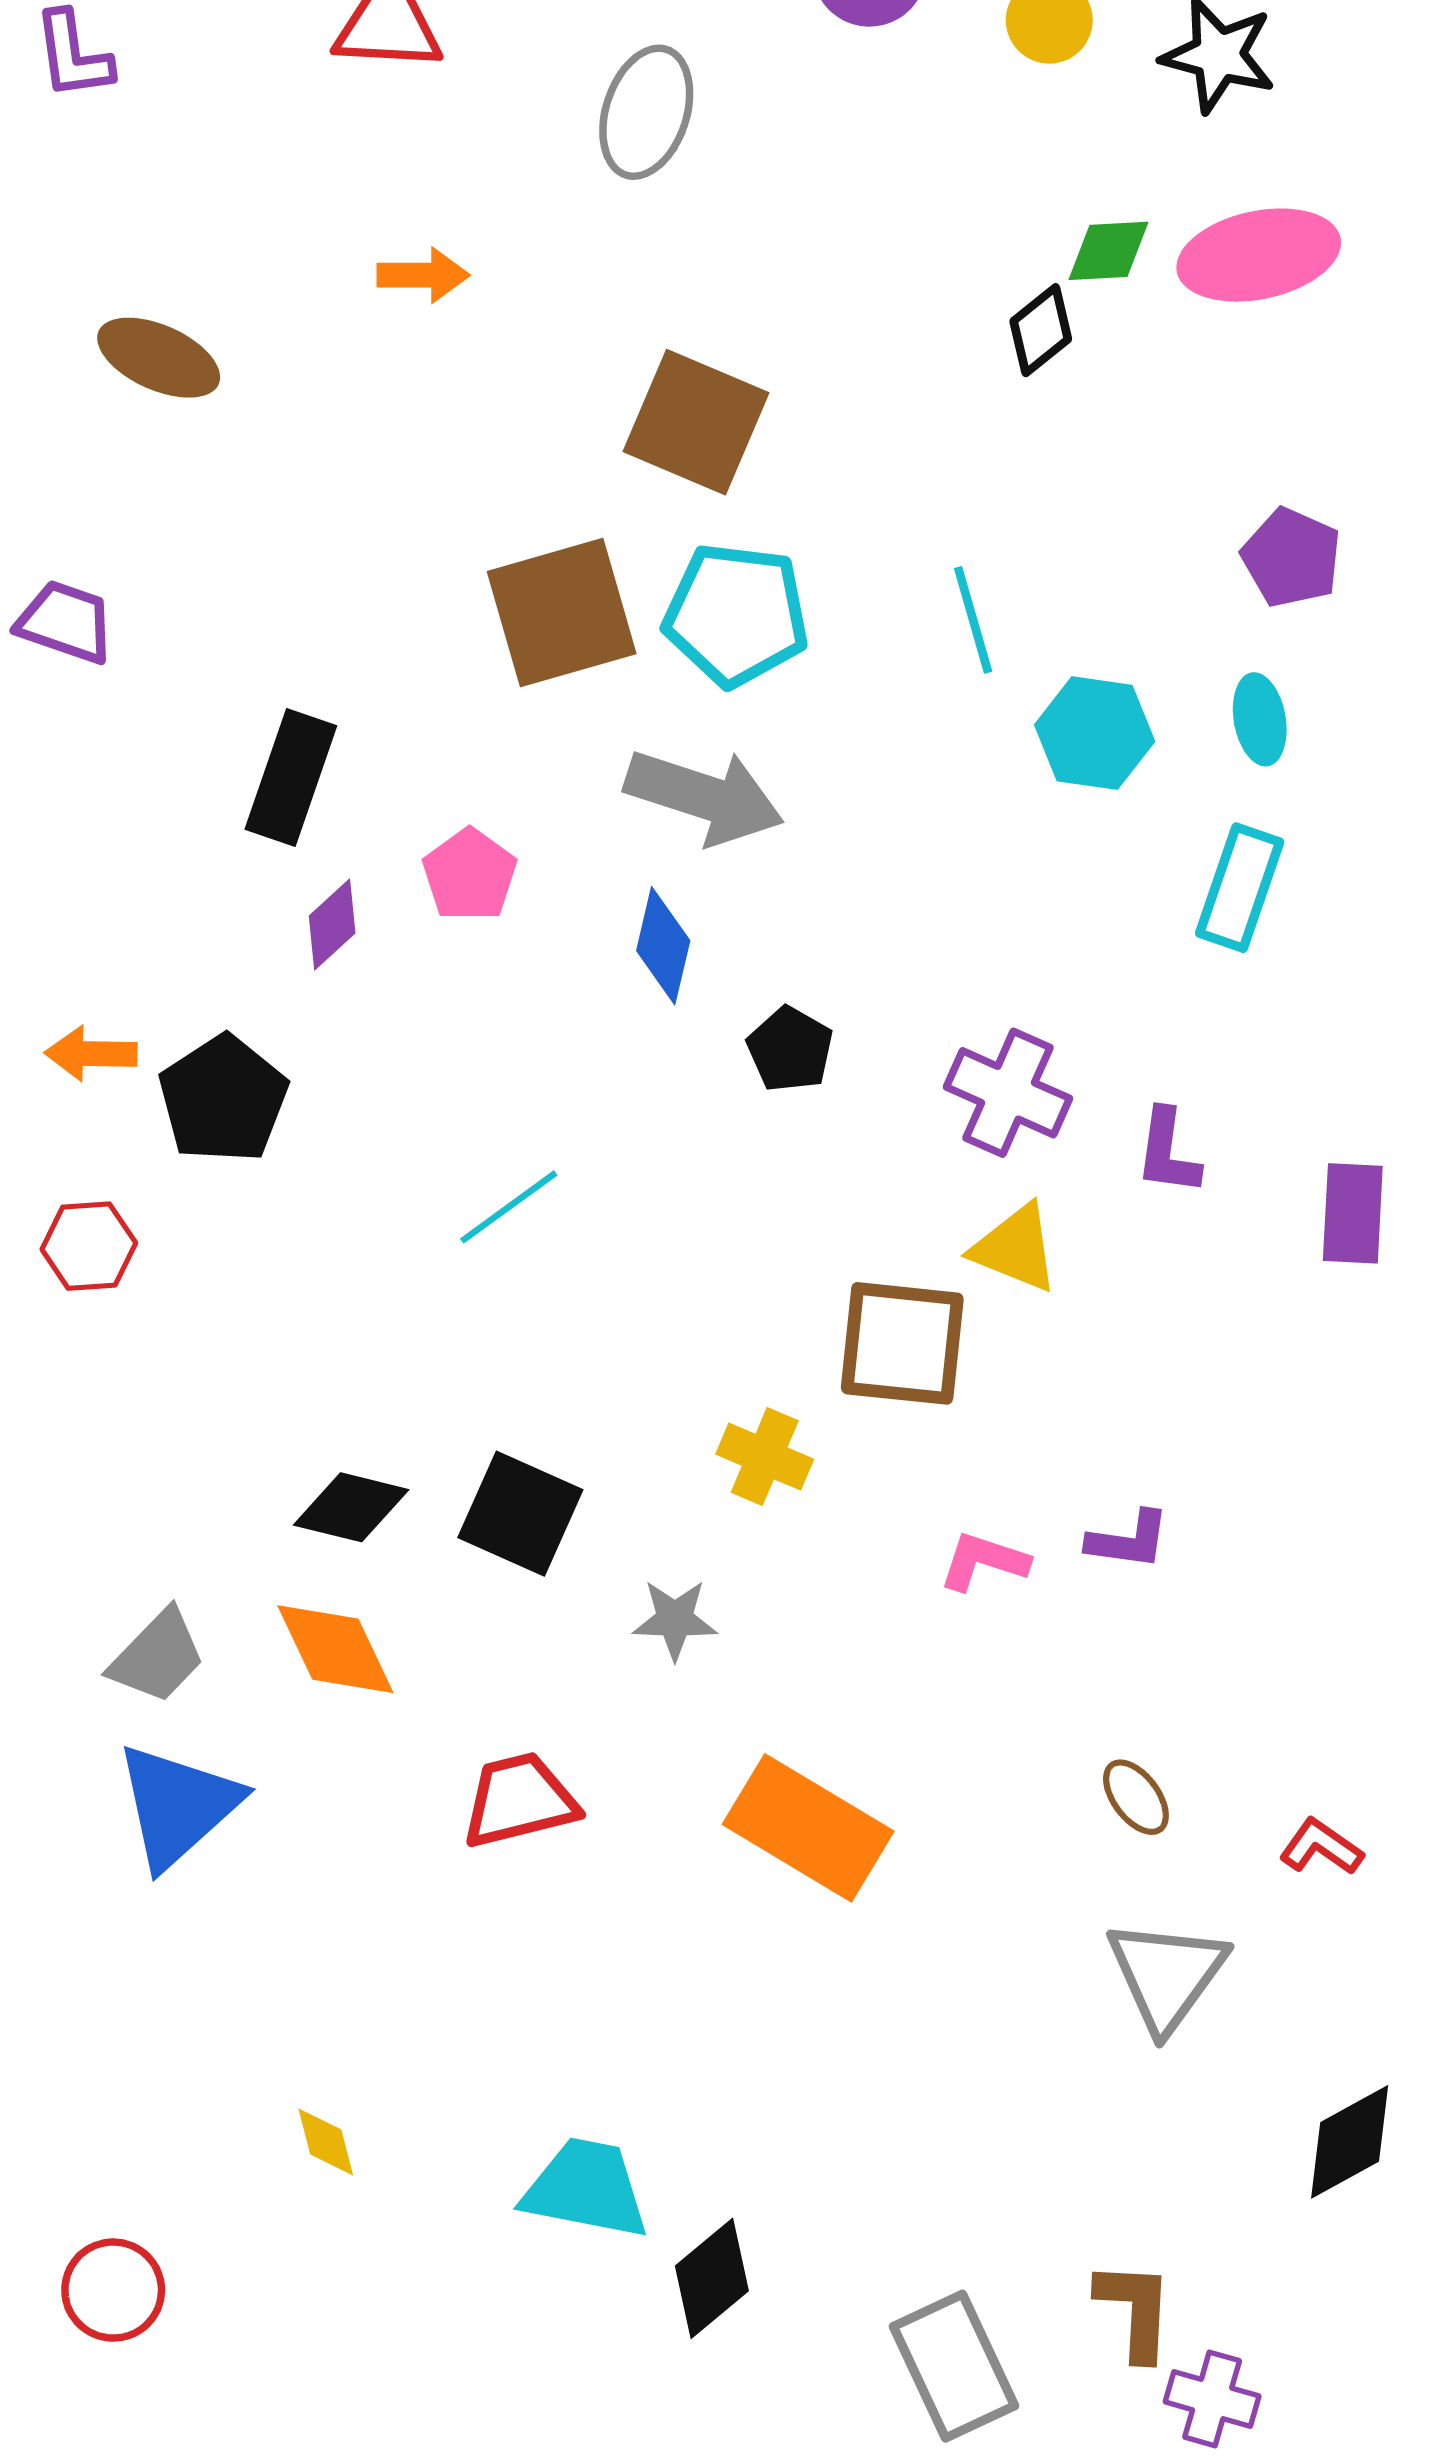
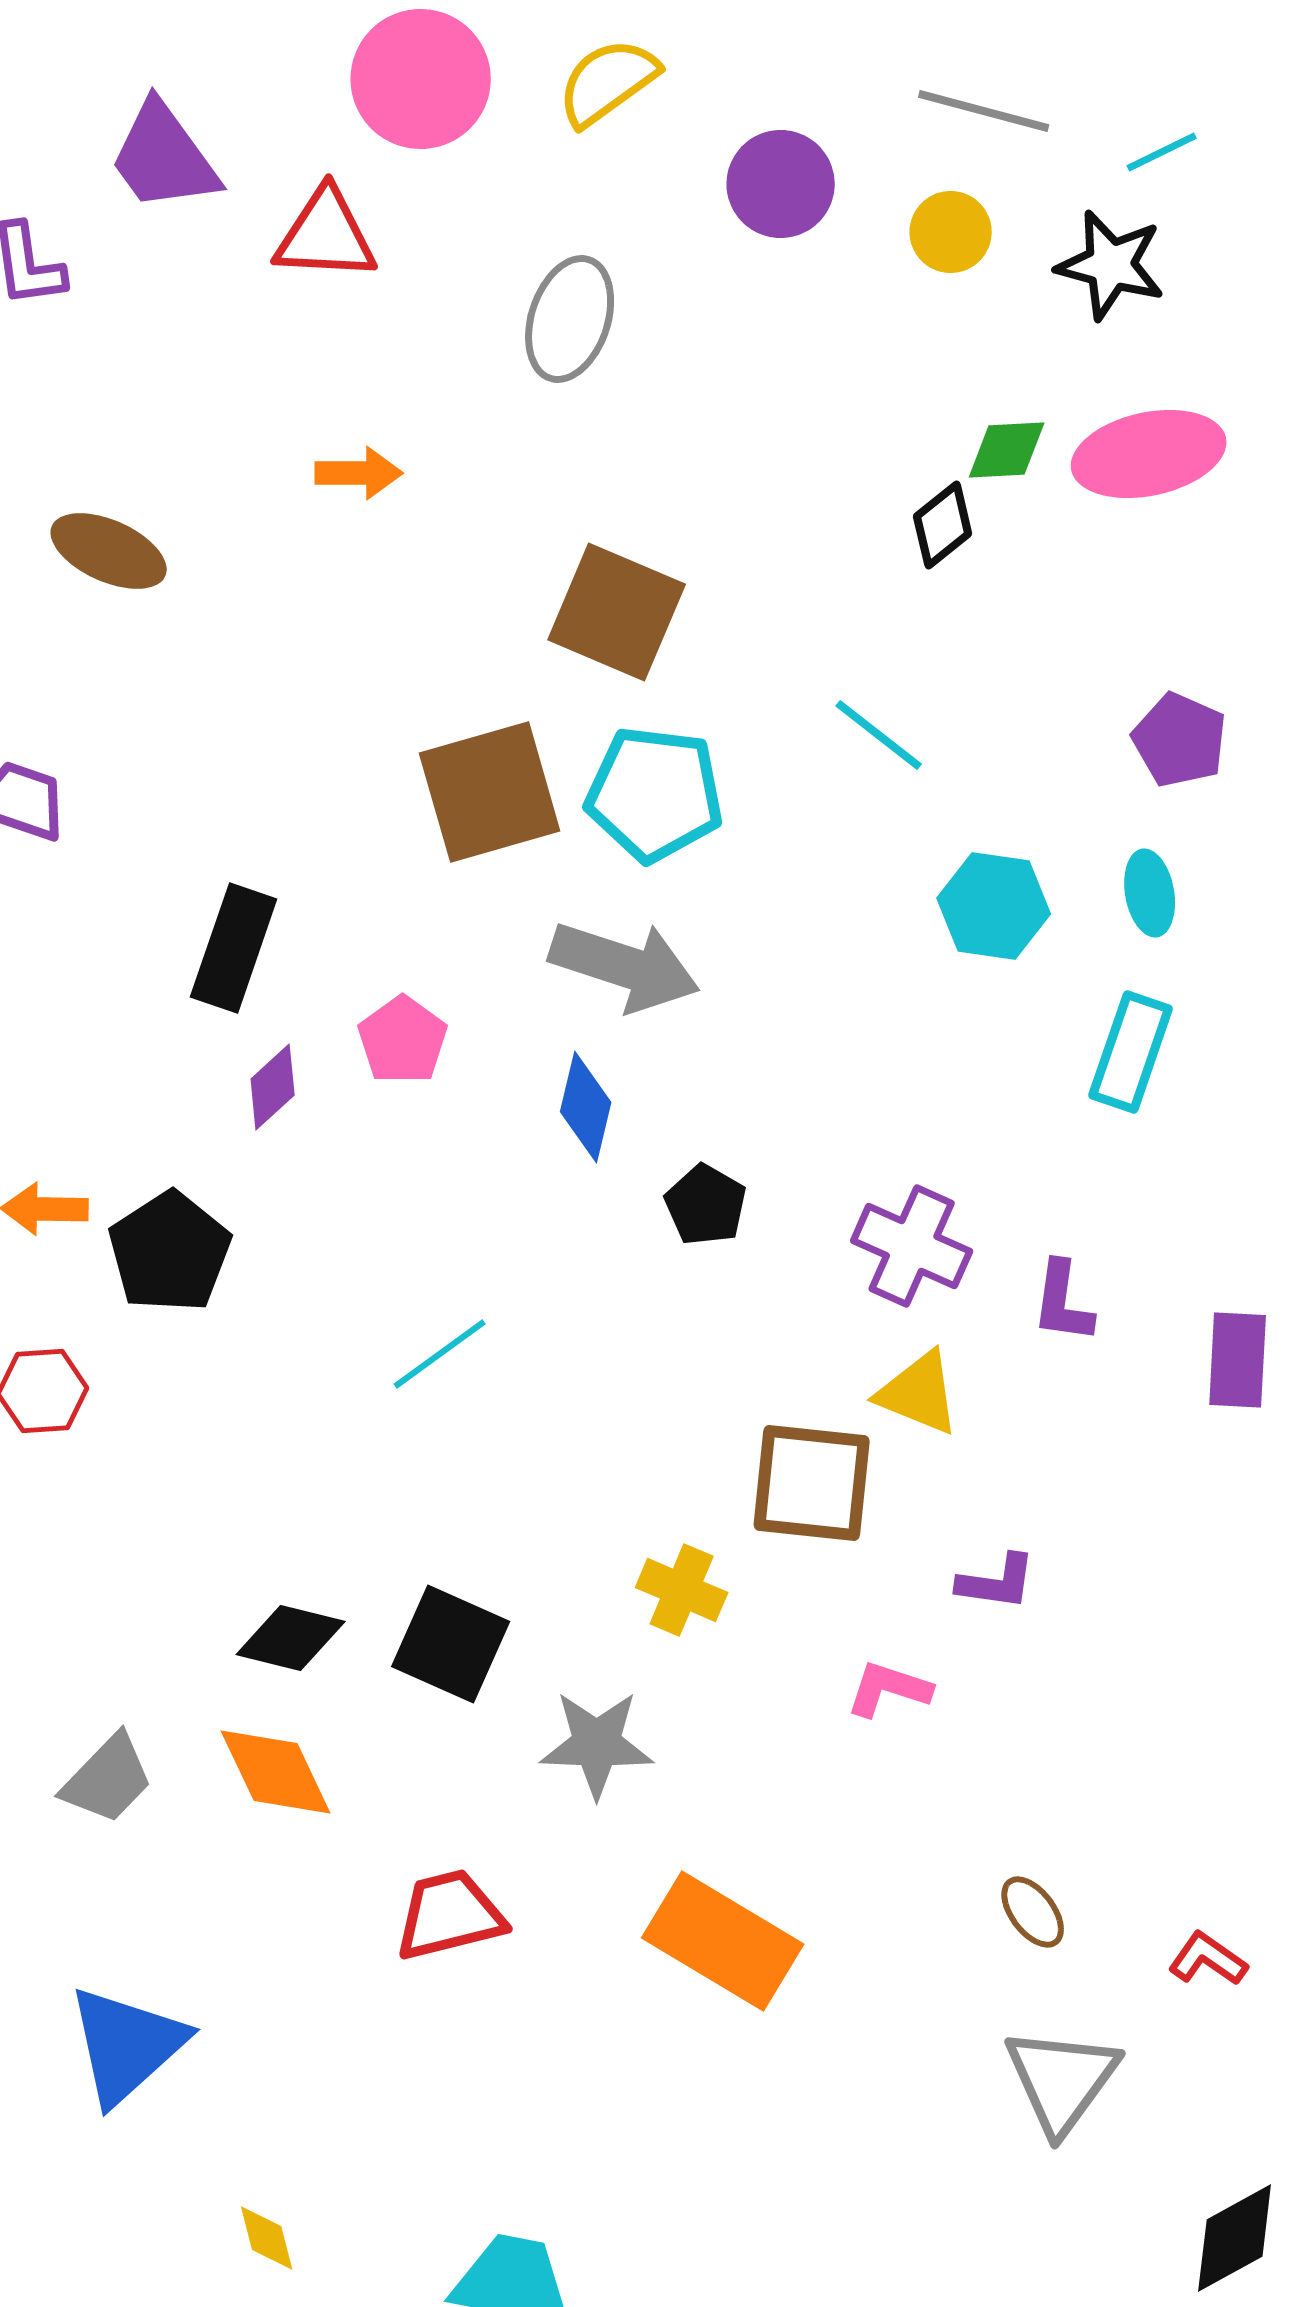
cyan line: (973, 620) -> (879, 735), moved, turned -36
purple L-shape: (1129, 1540) -> (997, 1582), moved
gray star: (675, 1619) -> (597, 1744), size x1.4
blue triangle: (178, 1806) -> (127, 2045), moved

